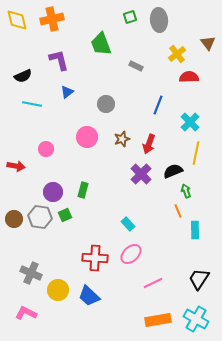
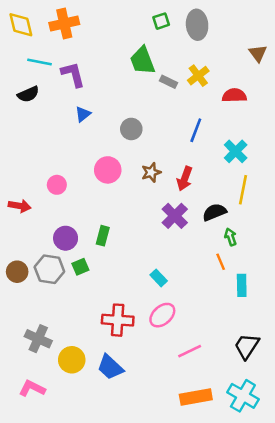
green trapezoid: (101, 44) -> (142, 61), moved
yellow cross: (177, 54) -> (198, 76), moved
cyan line: (32, 104) -> (39, 62), moved

